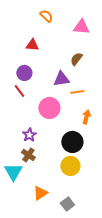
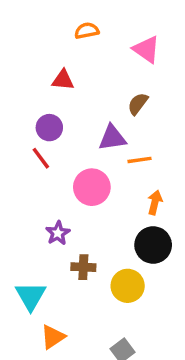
orange semicircle: (46, 16) -> (87, 31), turned -56
pink triangle: (81, 27) -> (146, 49), turned 30
black circle: (72, 142) -> (153, 245), moved
brown cross: (28, 155) -> (83, 267), moved, turned -32
orange triangle: (40, 193) -> (53, 337), moved

